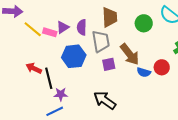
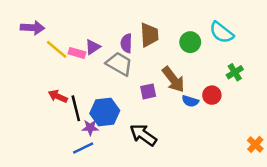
purple semicircle: (82, 27) -> (126, 43), moved
gray trapezoid: (101, 41) -> (119, 64), moved, turned -50
blue hexagon: (74, 56) -> (105, 112), moved

